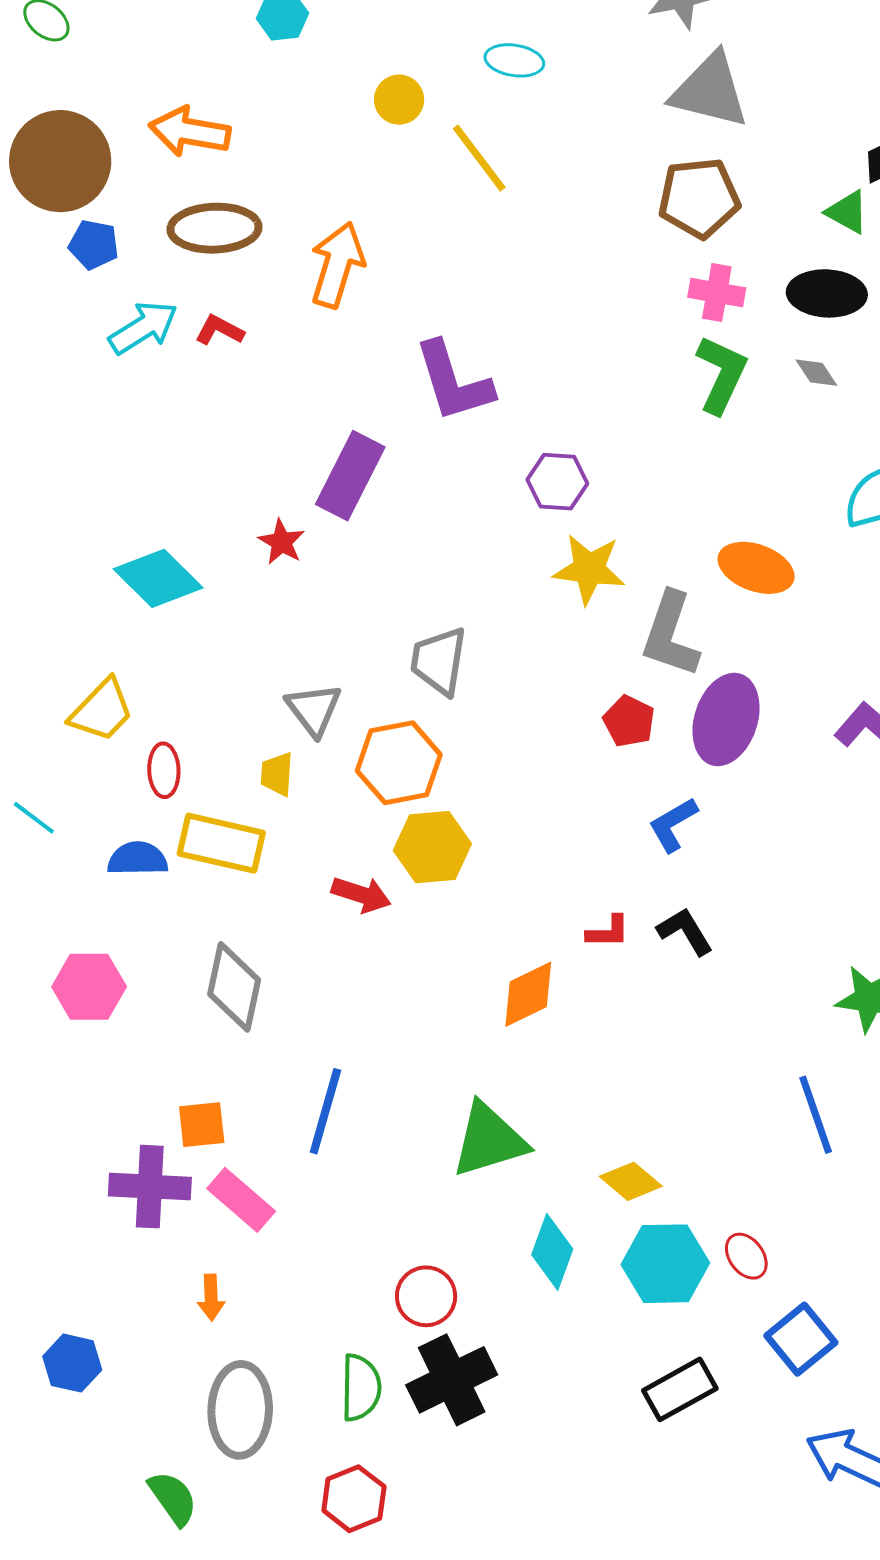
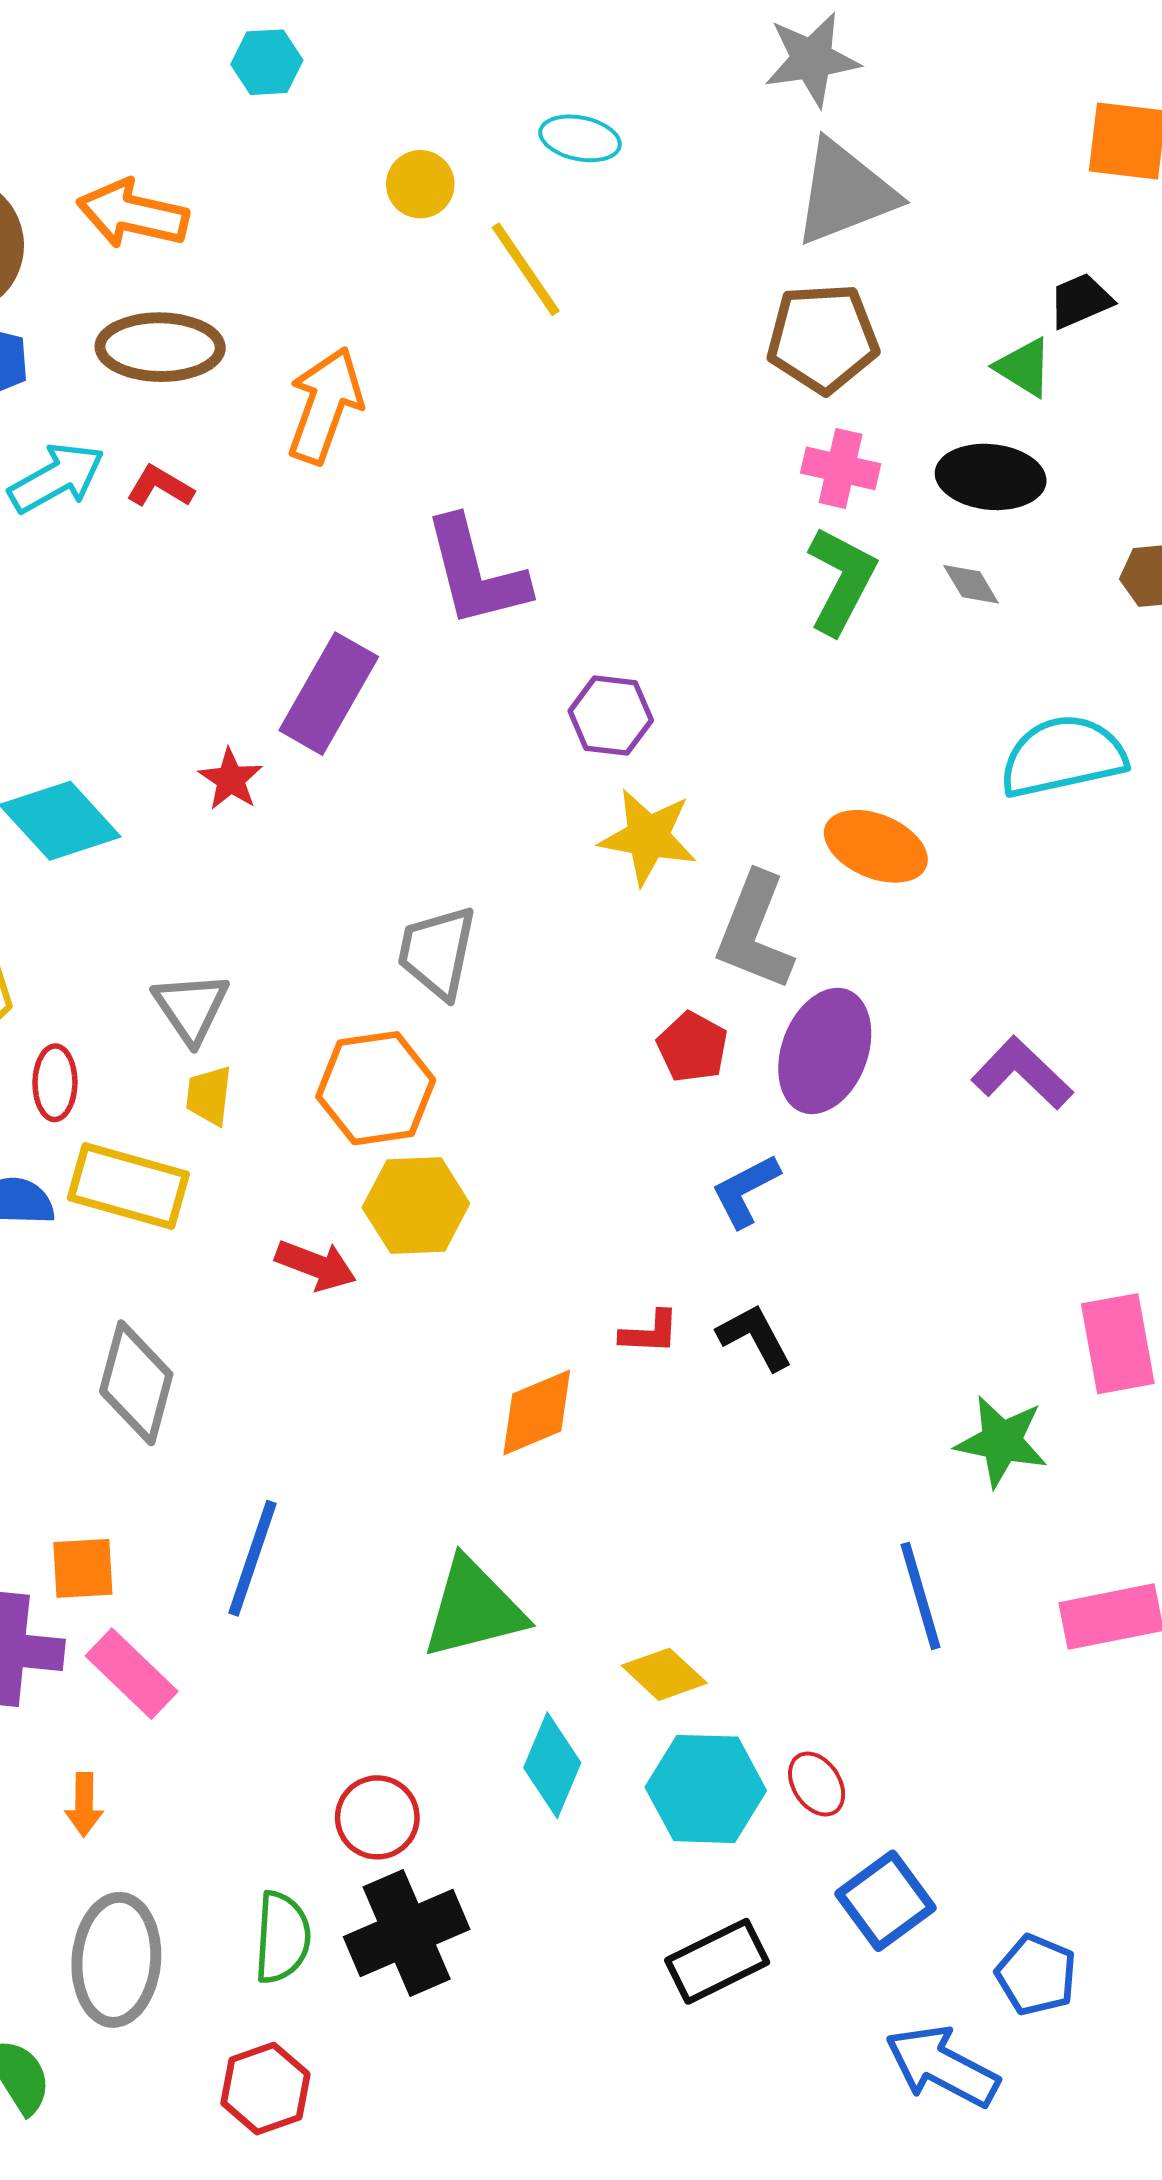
gray triangle: (710, 91) -> (845, 193), turned -38
gray triangle: (314, 709) -> (191, 1008), moved

